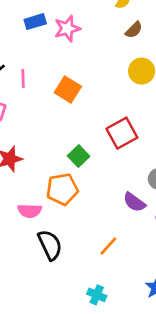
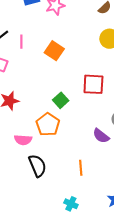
red square: (122, 133) -> (93, 84), turned 30
orange pentagon: (62, 189) -> (48, 125), turned -30
orange line: (108, 246) -> (81, 168), turned -49

